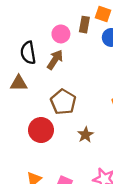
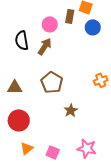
brown triangle: (19, 83) -> (15, 87), moved
red circle: (41, 130) -> (19, 120), moved

